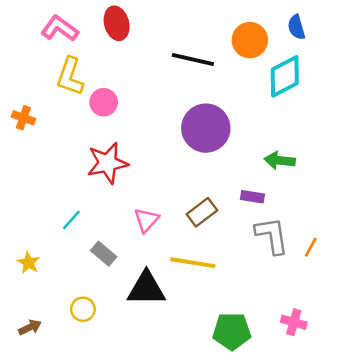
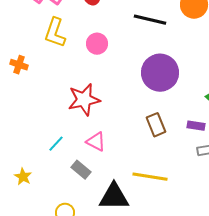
pink circle: (104, 102) -> (97, 44), moved
brown rectangle: (202, 212) -> (156, 125), moved, turned -75
pink triangle: (146, 220) -> (96, 142), moved, turned -45

